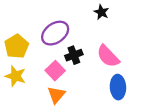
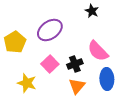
black cross: (74, 55) -> (75, 64), moved
yellow star: (15, 76) -> (27, 83), moved
orange triangle: (56, 95) -> (77, 86), moved

